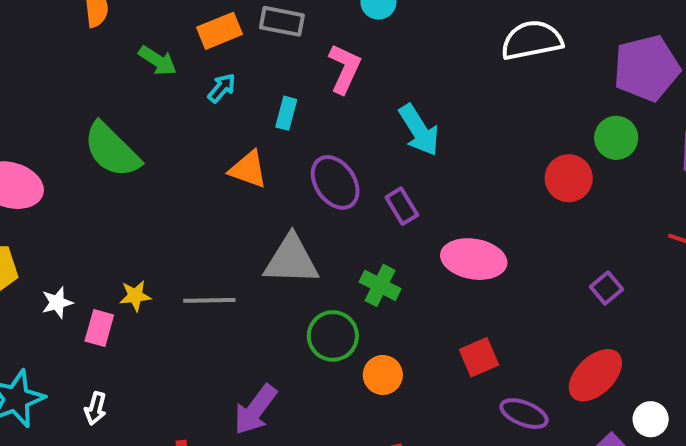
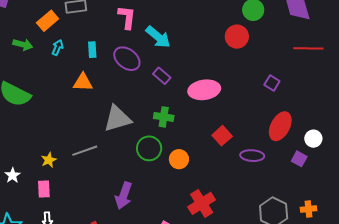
pink L-shape: (345, 69) -> (127, 17), moved
purple ellipse: (335, 182) -> (127, 59), moved
pink rectangle: (99, 328) -> (44, 189), moved

